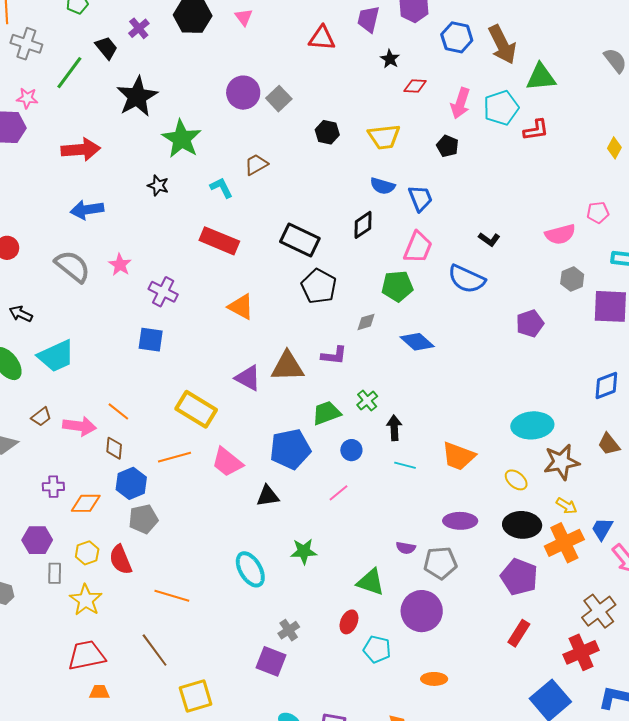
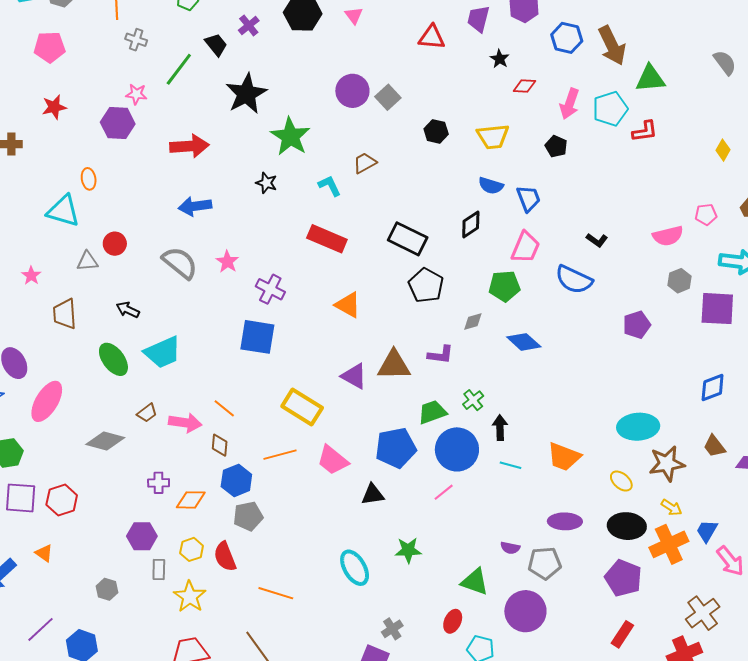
gray cross: (26, 44) -> (136, 40), size x0.7
blue square: (151, 340) -> (257, 337), size x1.4
blue circle: (351, 450) -> (457, 449), size x2.0

